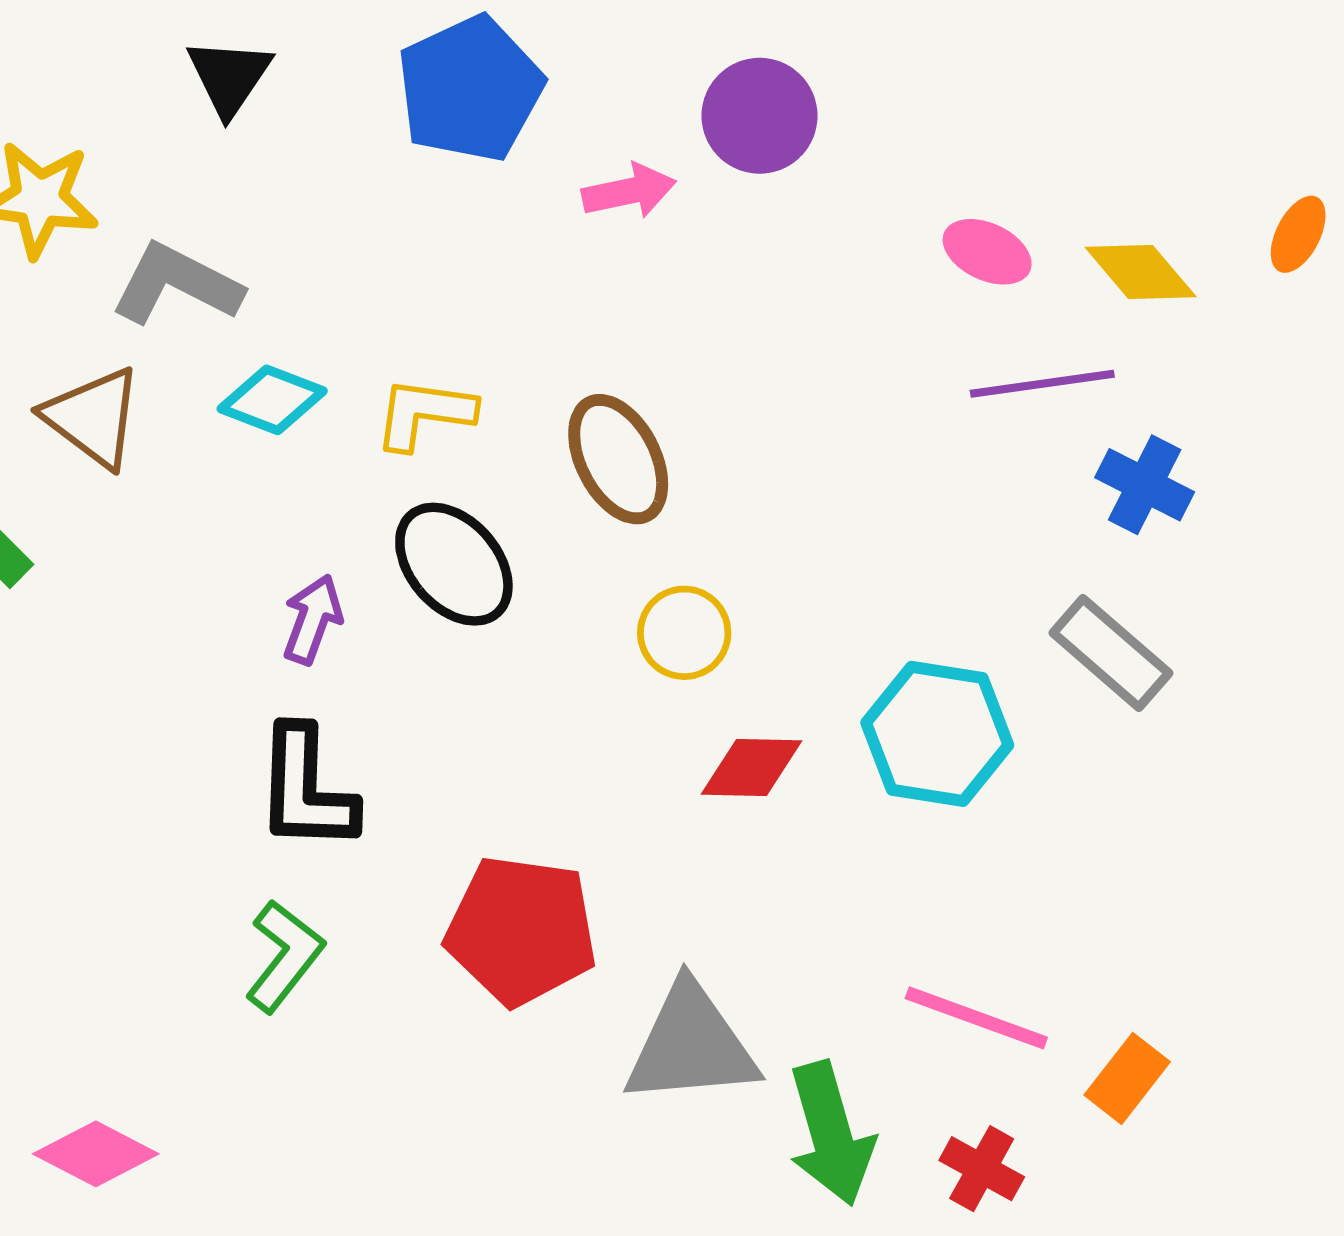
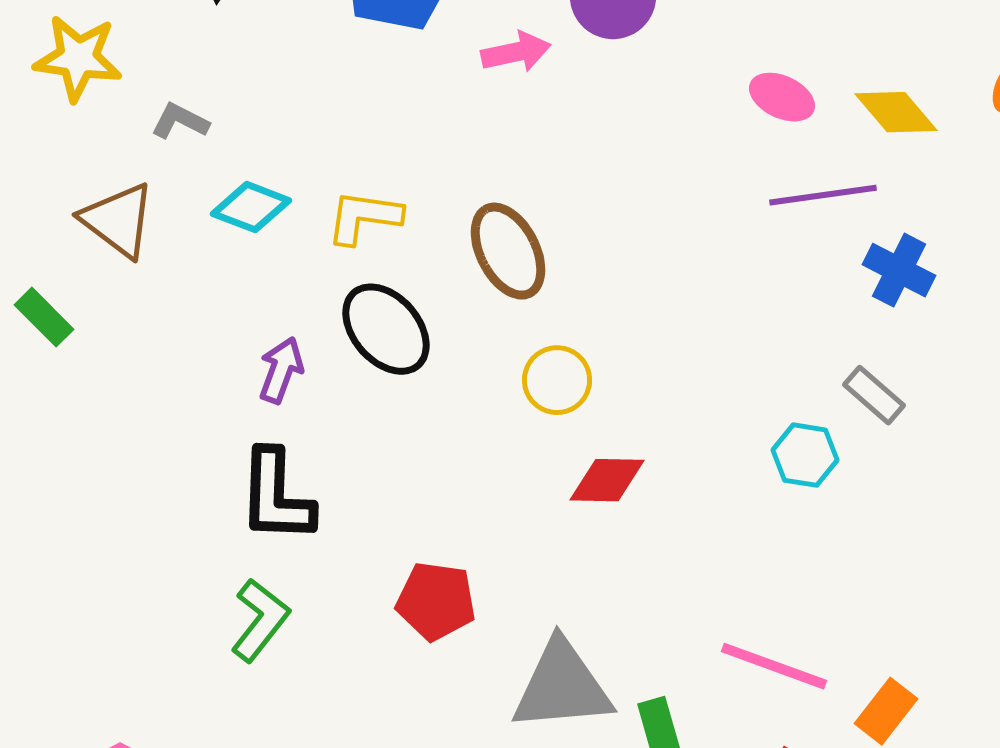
gray L-shape: (177, 284) -> (180, 121), size x0.6
gray rectangle: (1111, 653) -> (874, 395), size x0.7
cyan hexagon: (937, 734) -> (805, 455), moved, size x0.6
red pentagon: (521, 930) -> (436, 601), size x0.7

